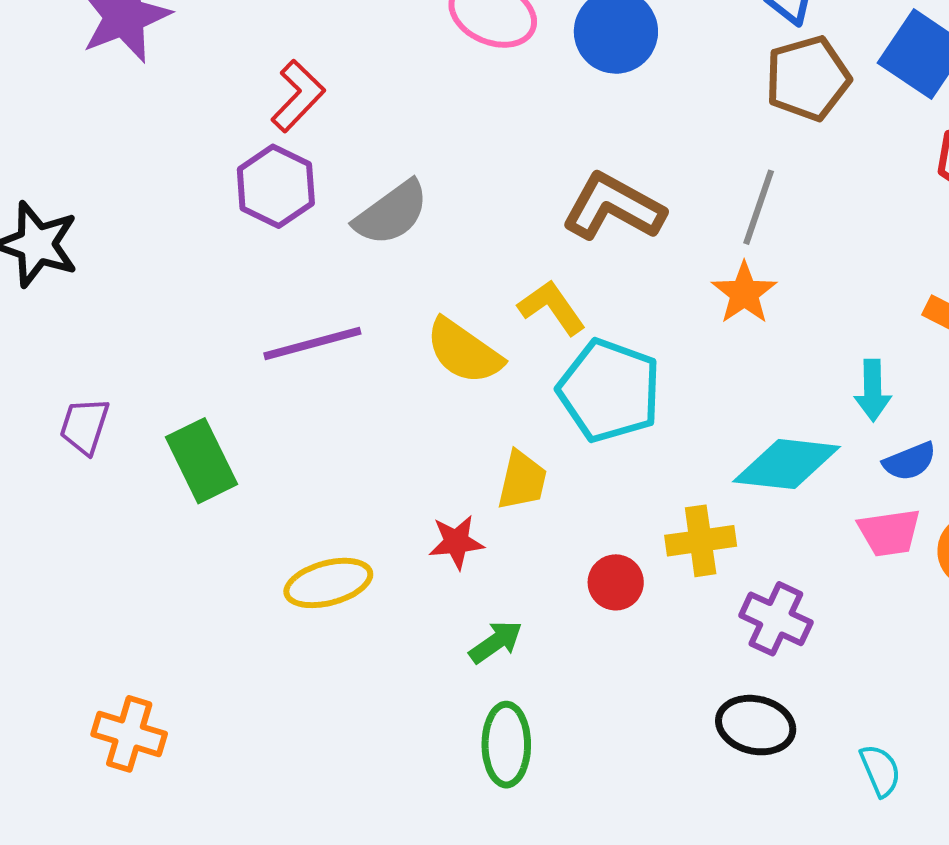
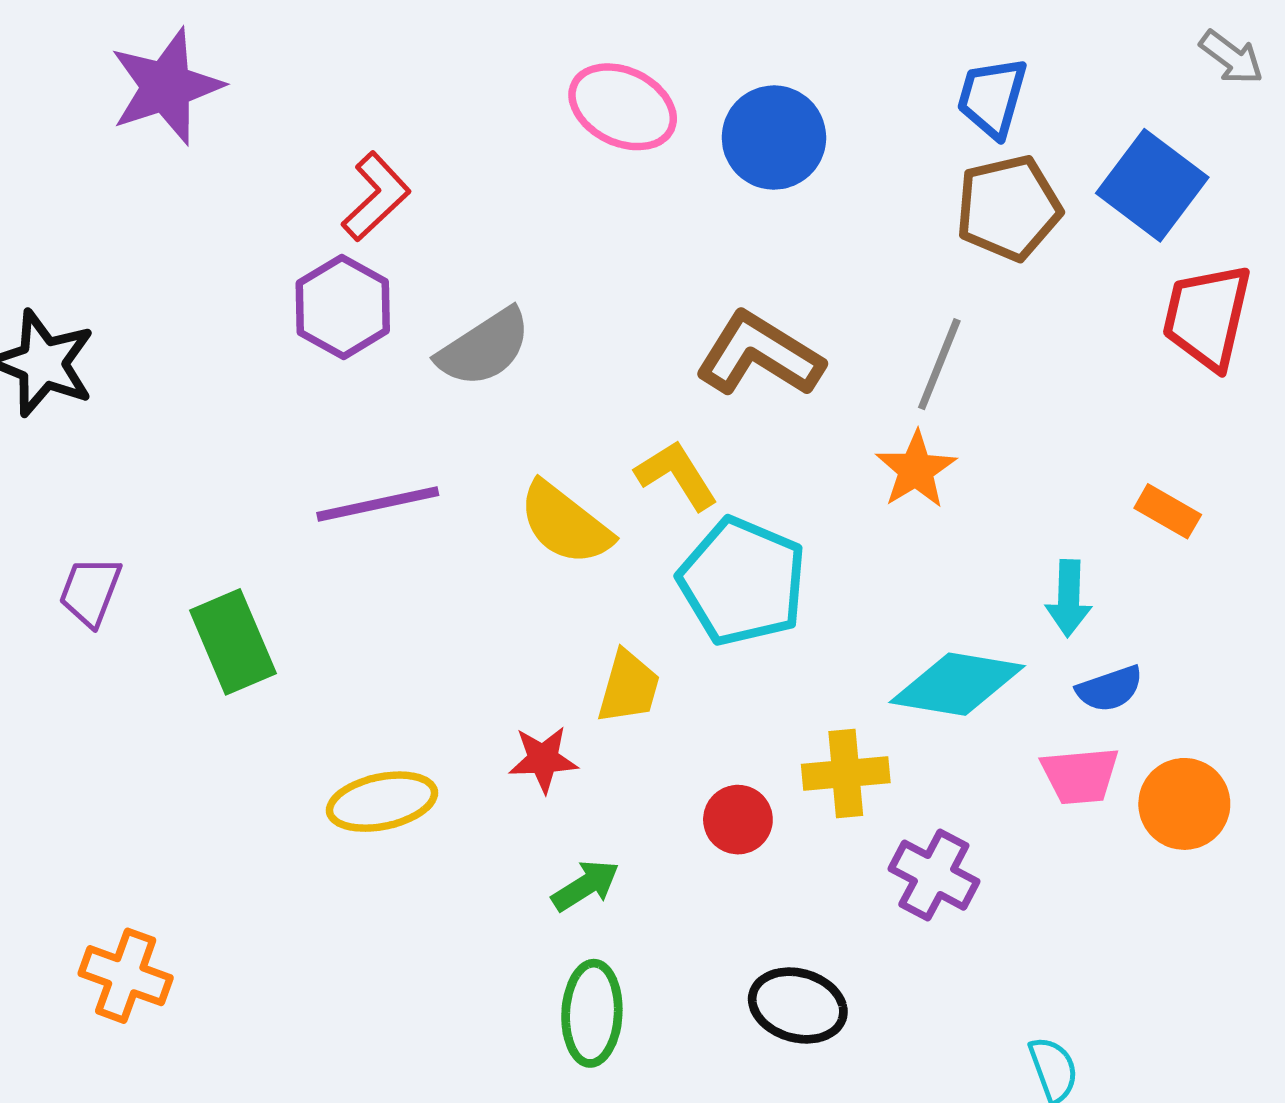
black ellipse: (756, 725) -> (798, 1005), moved

